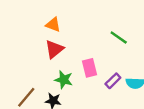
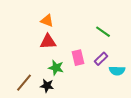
red triangle: (54, 49) -> (48, 42), turned 36
purple rectangle: (113, 81) -> (101, 59), moved

